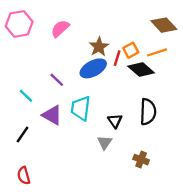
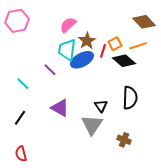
pink semicircle: (60, 28) -> (68, 25), moved
cyan trapezoid: (81, 108) -> (67, 50), moved
purple triangle: (52, 115) -> (60, 108), moved
gray triangle: (105, 142) -> (92, 125), size x1.6

